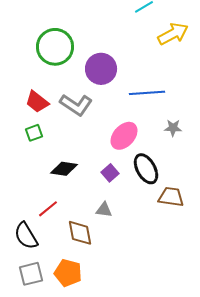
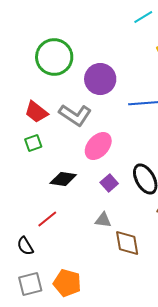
pink ellipse: (124, 136) -> (98, 146), moved
brown diamond: (80, 233) -> (127, 243), moved
black semicircle: (26, 236) -> (25, 246), size x0.7

